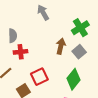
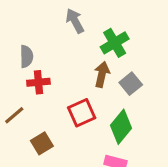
green cross: (80, 28) -> (115, 43), moved
red square: (39, 77) -> (82, 113), moved

